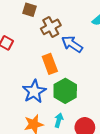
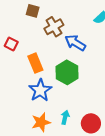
orange rectangle: (50, 64) -> (35, 63), moved
green hexagon: (65, 91) -> (67, 72), moved

